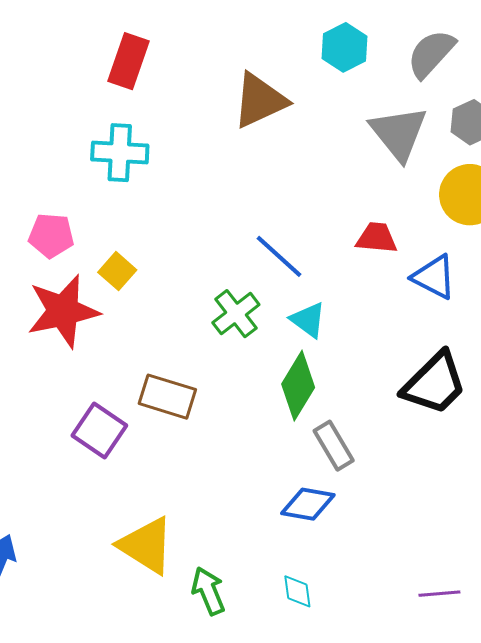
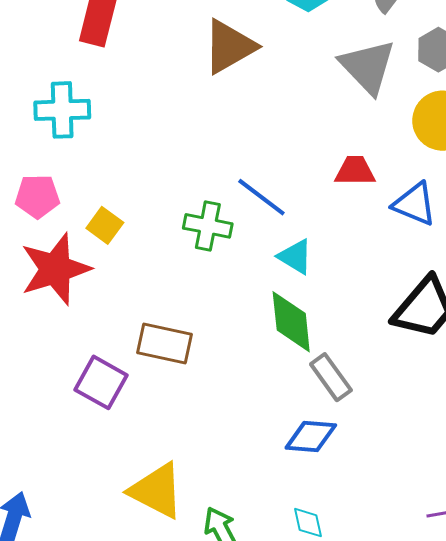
cyan cross: (120, 153) -> (62, 110), moved
green cross: (236, 314) -> (208, 226), moved, turned -36
green diamond: (298, 386) -> (291, 322), turned -32

